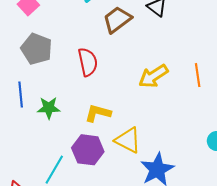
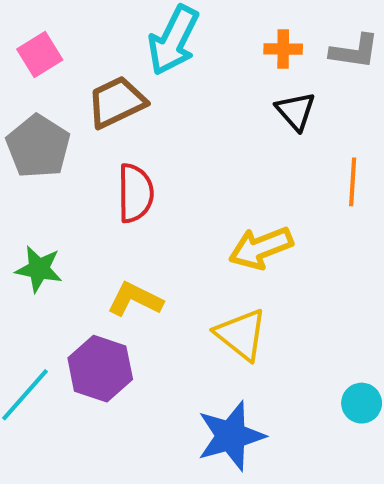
brown trapezoid: (117, 20) -> (116, 102), moved
orange line: (198, 75) -> (353, 182), moved
yellow triangle: (128, 140) -> (241, 334), moved

